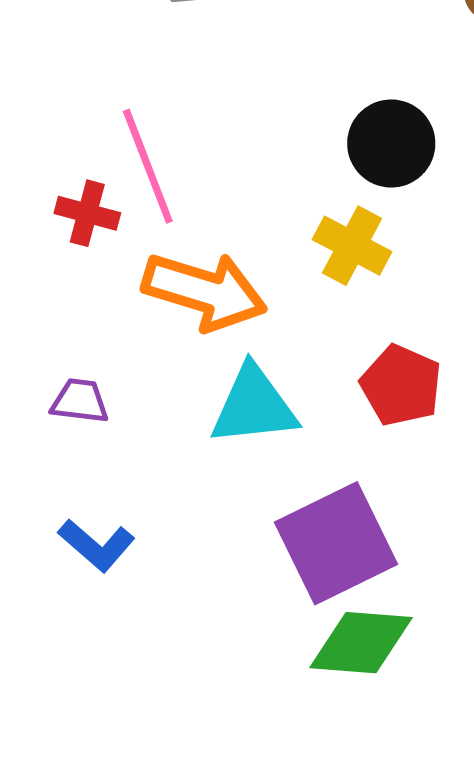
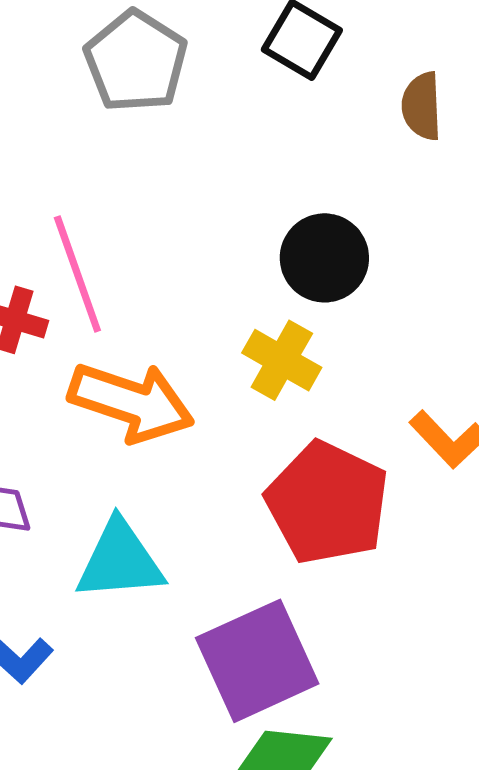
red pentagon: (401, 385) -> (327, 503), size x1.5
cyan triangle: (254, 406) -> (120, 561), moved

